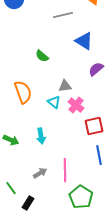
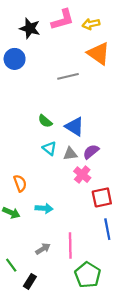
blue triangle: (84, 41) -> (75, 127), moved
purple semicircle: (96, 69) -> (91, 152), moved
orange semicircle: (23, 92) -> (20, 183), moved, size x0.7
cyan triangle: (54, 102) -> (49, 148), moved
cyan arrow: (41, 136) -> (44, 208), turned -77

